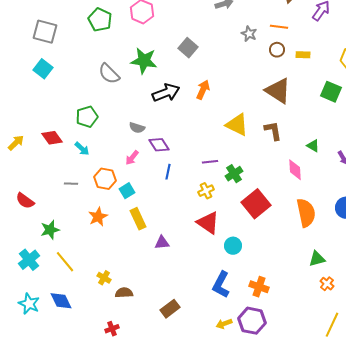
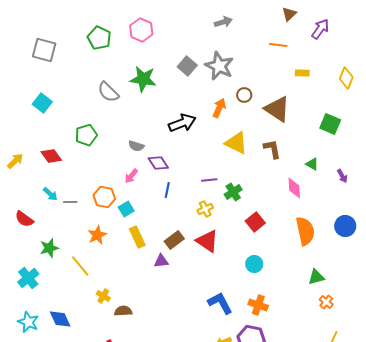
gray star: (249, 34) -> (219, 66), moved, size x1.8
brown circle: (277, 50) -> (244, 95), moved
cyan square: (43, 69) -> (42, 103), moved
orange arrow: (203, 90) -> (219, 108), moved
green square: (331, 92) -> (330, 124), moved
black arrow: (166, 93) -> (182, 123), moved
cyan arrow: (82, 149) -> (50, 194), moved
red square: (256, 204) -> (255, 222), size x0.7
cyan circle: (233, 246) -> (254, 264), moved
yellow line: (65, 262) -> (80, 266), moved
blue L-shape: (221, 285) -> (220, 303), turned 124
brown rectangle: (170, 309) -> (174, 240), moved

